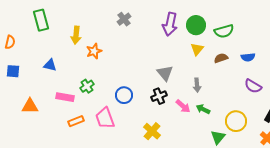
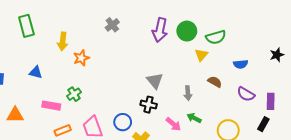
yellow triangle: (197, 49) -> (201, 55), moved
brown semicircle: (221, 58) -> (215, 82), moved, turned 48
blue circle: (124, 95) -> (123, 122), moved
black cross: (159, 96) -> (149, 105), turned 35
pink arrow: (183, 106) -> (173, 124), moved

